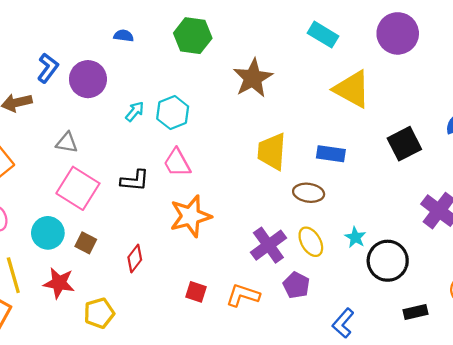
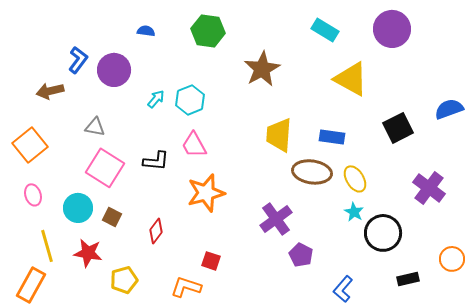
brown ellipse: (309, 193) -> (312, 172), size x1.4
yellow ellipse: (311, 242) -> (355, 179), moved
orange L-shape: (243, 295) -> (186, 287), moved

